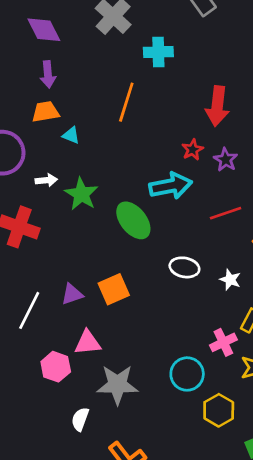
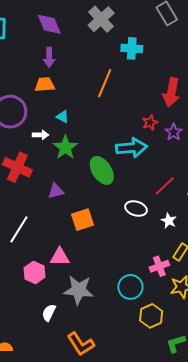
cyan triangle: (71, 135) -> (63, 117), moved
red line: (226, 213) -> (165, 186), moved, turned -30
purple triangle: (72, 294) -> (56, 191), moved

